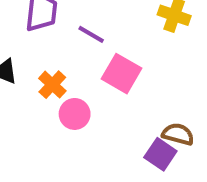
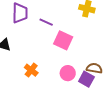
orange cross: (52, 85) -> (31, 70), moved
pink circle: (75, 114) -> (68, 73), moved

